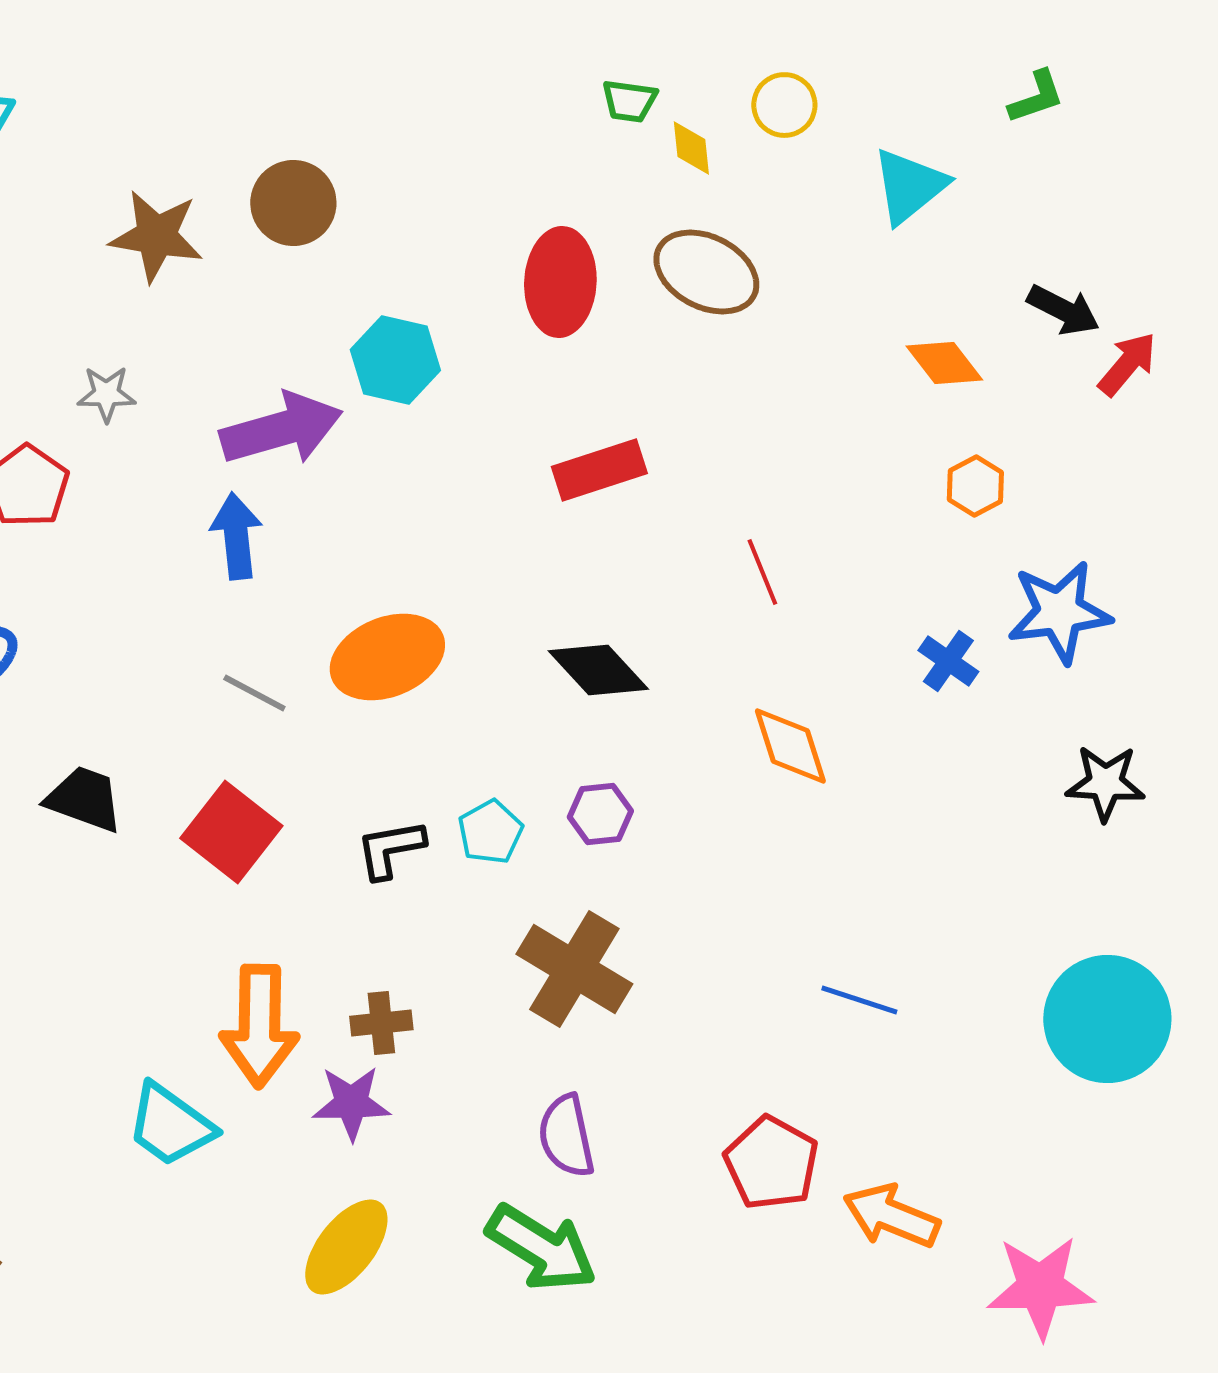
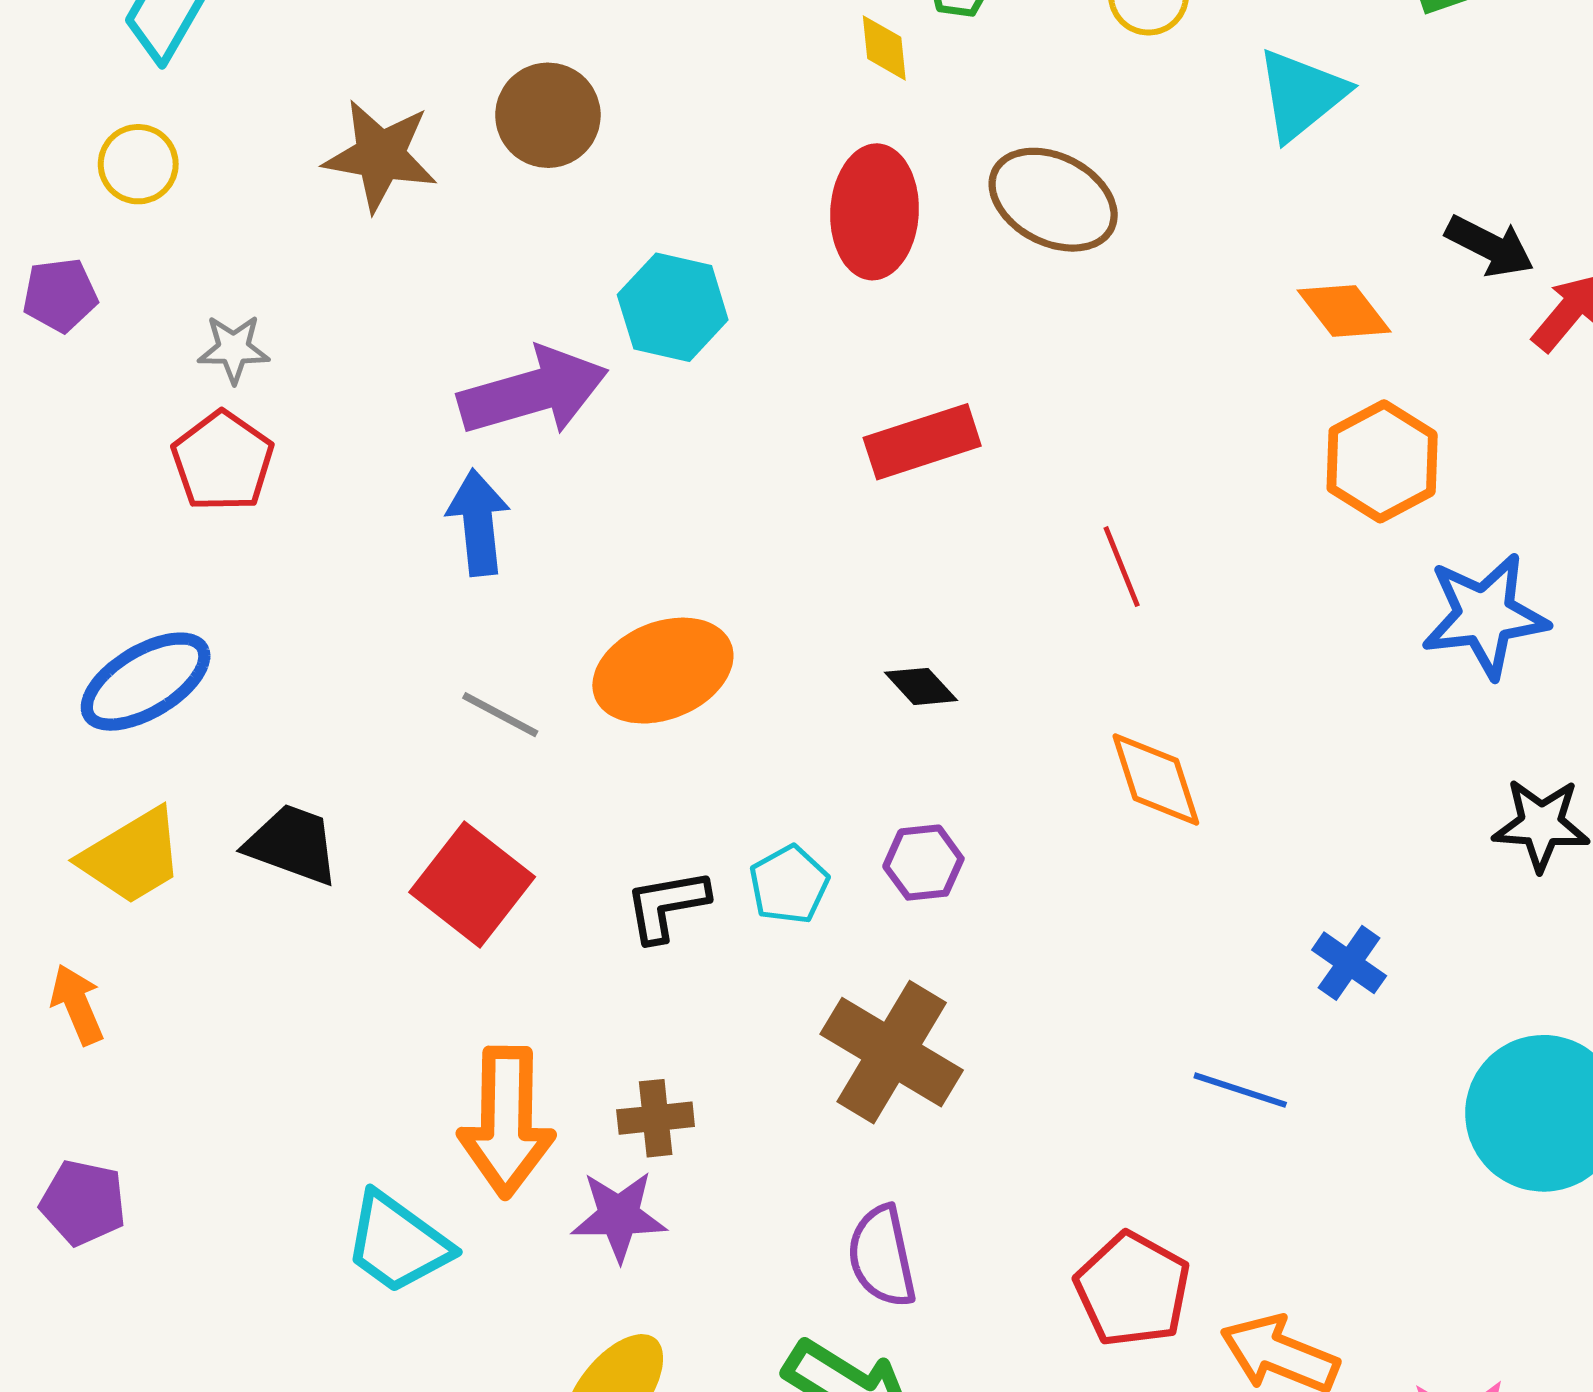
yellow diamond: (691, 148) -> (884, 48), moved
gray star: (106, 394) -> (234, 349), moved
orange hexagon: (975, 486) -> (1382, 461), size x1.6
blue cross: (948, 661) -> (1349, 963), moved
black diamond: (598, 670) -> (921, 686), size x0.6

